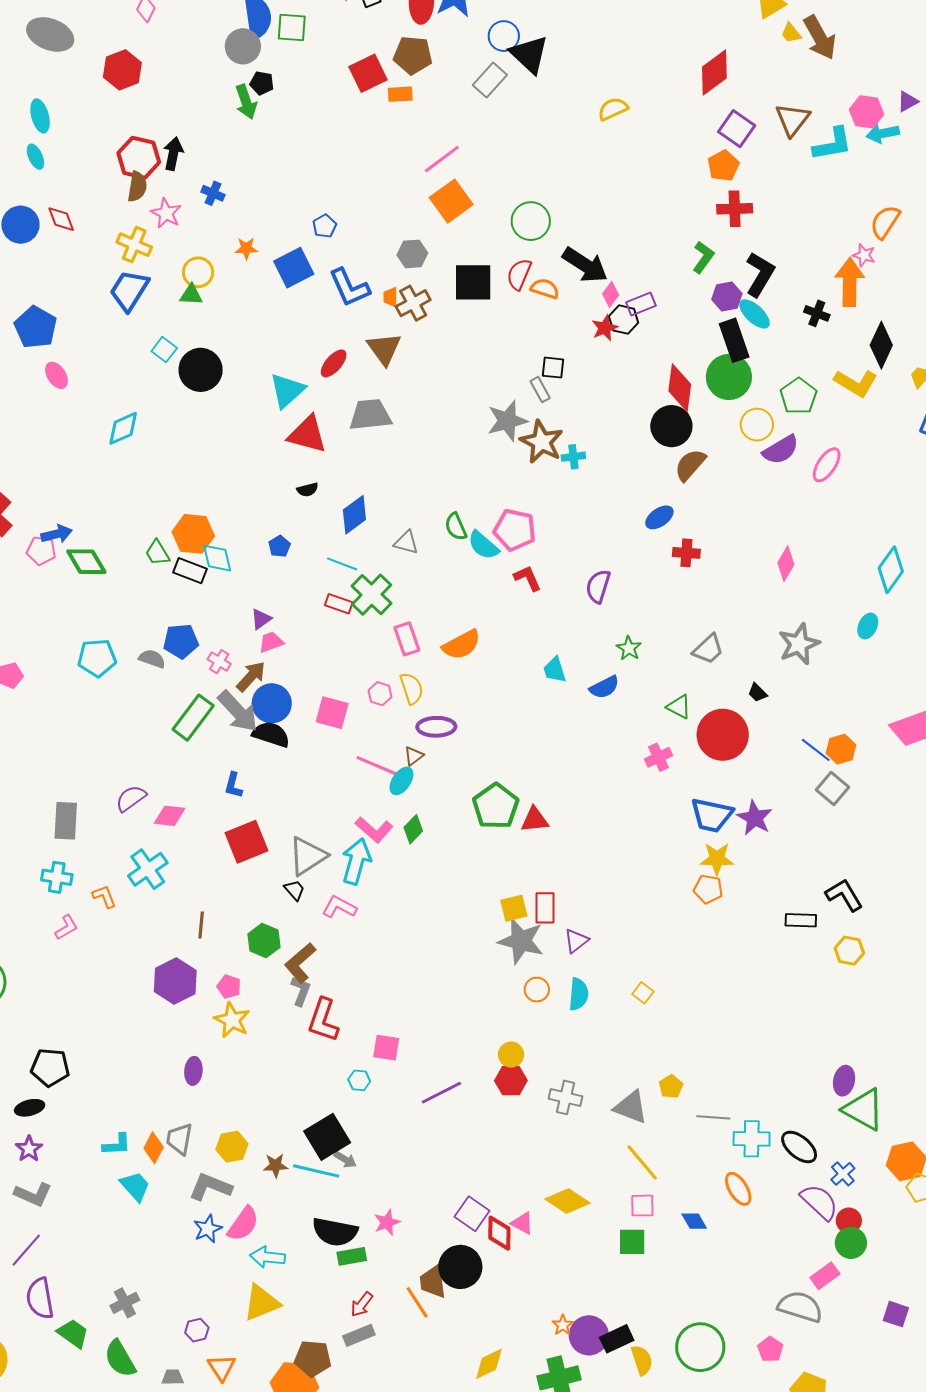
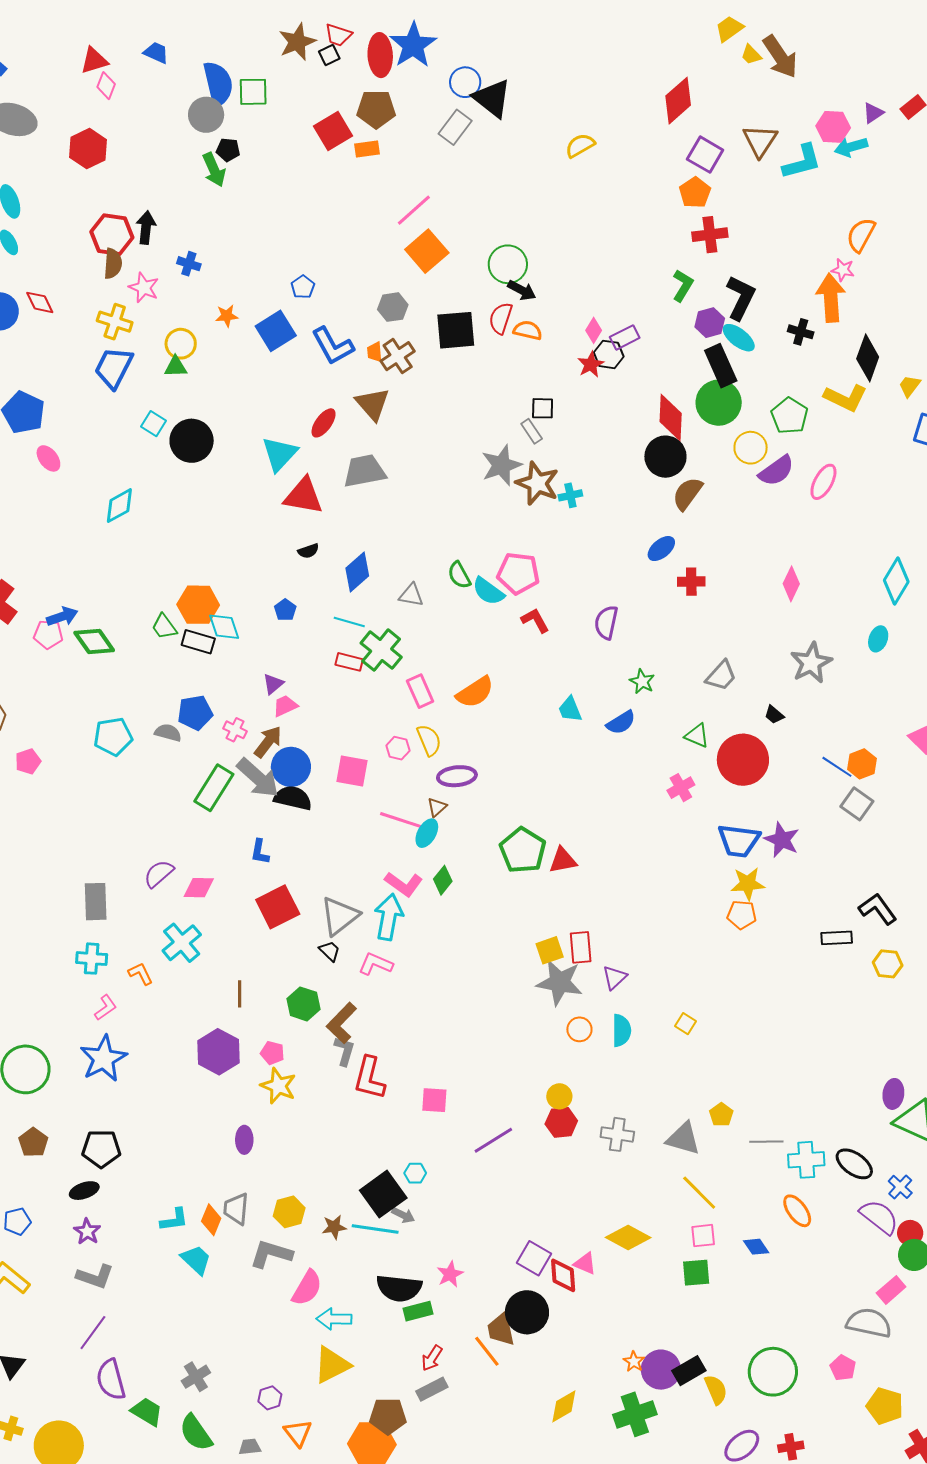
black arrow: (585, 265) -> (522, 290), moved, size x0.6
cyan hexagon: (359, 1080) -> (415, 1173), moved
blue star: (208, 1229) -> (103, 1059), moved, size x1.6

